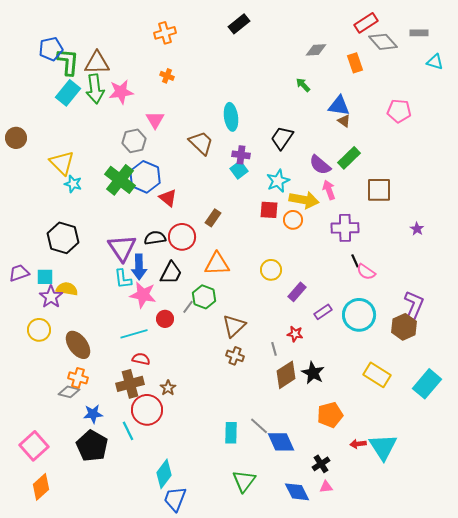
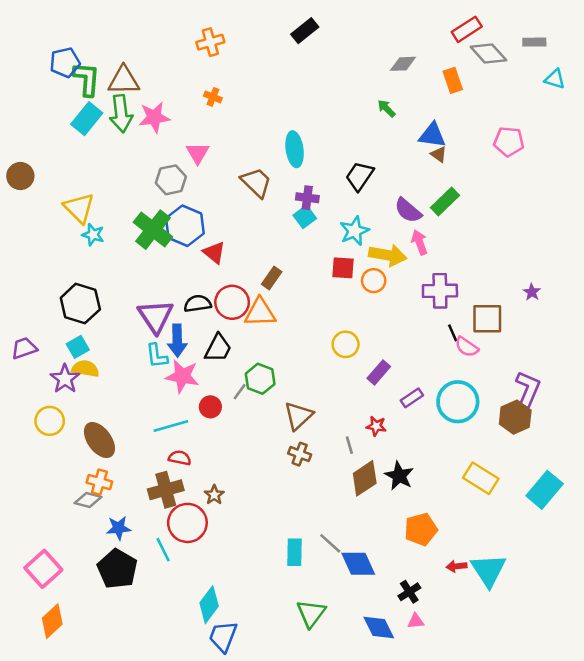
brown square: (379, 190) -> (487, 319), moved
orange triangle: (217, 264) -> (260, 312), moved
cyan square: (45, 277) -> (78, 347), moved, turned -30

